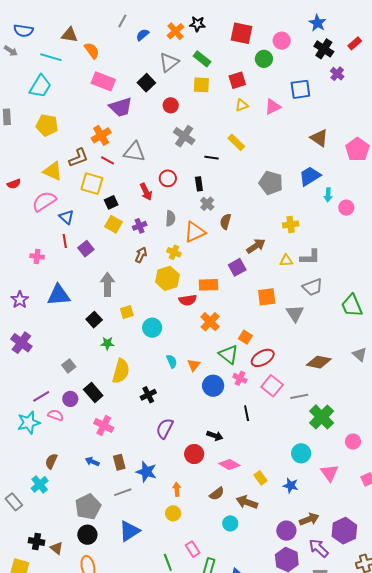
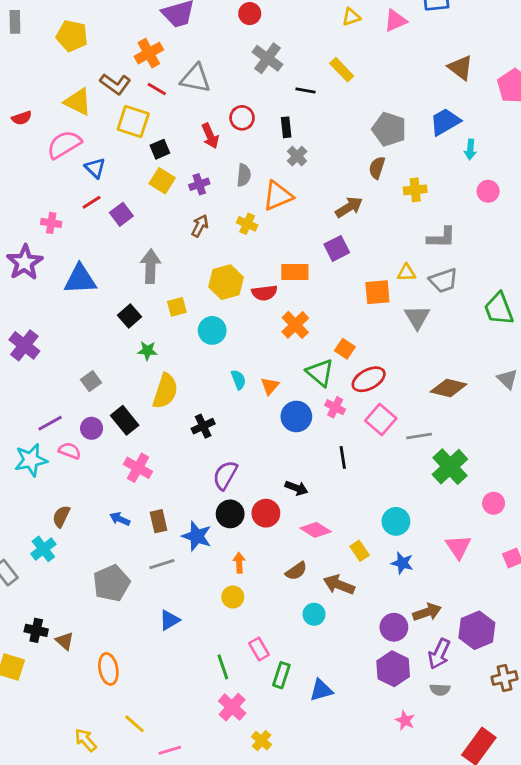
brown L-shape: (78, 158) -> (115, 84), turned 55
pink circle: (346, 208) -> (488, 191), moved
brown semicircle: (226, 221) -> (377, 168), moved
red line: (65, 241) -> (92, 202), turned 64
brown arrow: (256, 246) -> (349, 207), moved
yellow triangle: (286, 261) -> (406, 273), moved
yellow hexagon: (167, 278) -> (226, 282), moved
purple star: (20, 300) -> (25, 262), moved, size x1.4
cyan circle: (301, 453) -> (396, 521), moved
blue triangle: (129, 531) -> (169, 620), size x0.7
black circle: (87, 535) -> (230, 514), moved
purple arrow: (319, 548) -> (439, 654), turned -110

